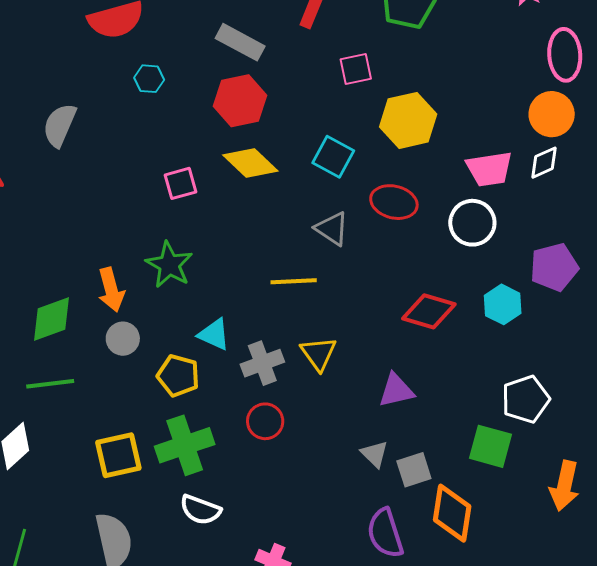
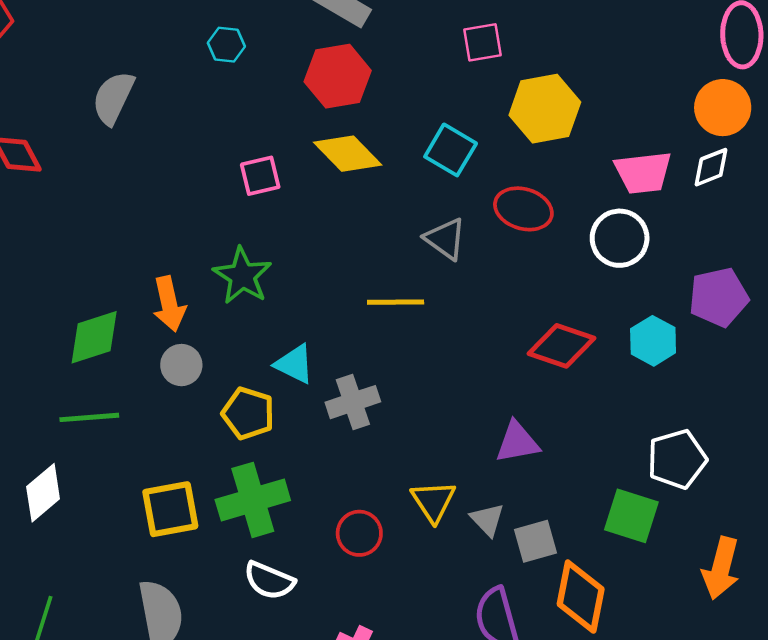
yellow triangle: (319, 354) -> (433, 501), moved
red circle: (265, 421) -> (359, 533), moved

